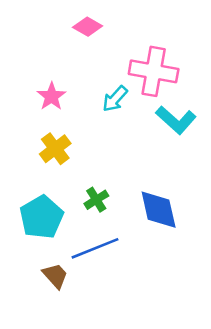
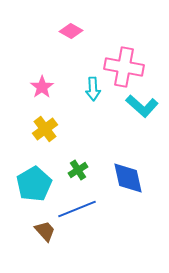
cyan arrow: (115, 99) -> (93, 89), turned -45

